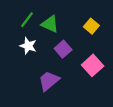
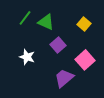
white star: (28, 46) -> (27, 57), moved
purple trapezoid: (49, 81) -> (64, 78), moved

